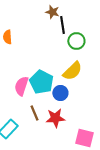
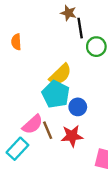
yellow semicircle: (72, 71) -> (60, 74), moved
pink semicircle: (21, 86) -> (33, 124), moved, turned -150

